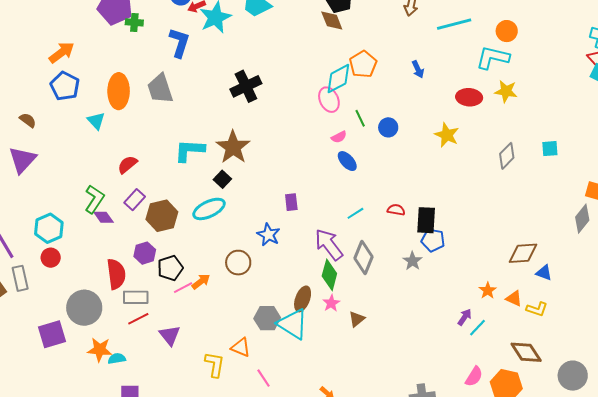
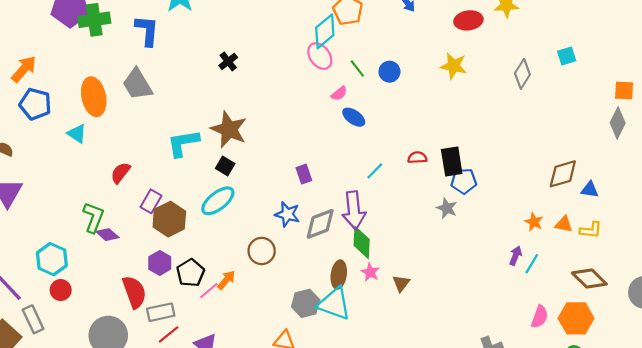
green cross: (134, 22) -> (94, 20), size x1.6
black cross: (246, 86) -> (228, 61), size x0.6
purple rectangle: (135, 200) -> (151, 201), moved
purple arrow: (329, 245) -> (354, 210), turned -136
gray diamond: (364, 257) -> (320, 224), moved, turned 60

